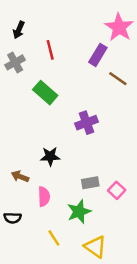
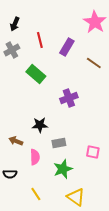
purple rectangle: (98, 55) -> (67, 47), moved
gray rectangle: (90, 183) -> (59, 143), moved
pink square: (117, 190) -> (93, 152), turned -32
yellow line: (54, 238) -> (36, 194), moved

